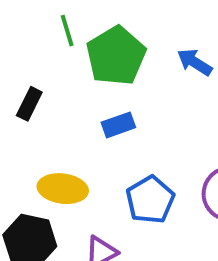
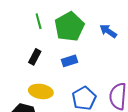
green line: (67, 31) -> (39, 21), moved
black rectangle: (29, 104) -> (35, 57), moved

